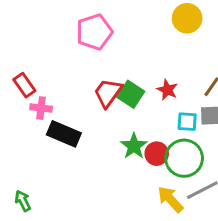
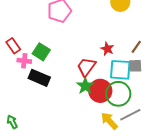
red trapezoid: (108, 93) -> (86, 67), moved
green square: (131, 94) -> (41, 52), moved
cyan square: (187, 122) -> (120, 70), size x1.6
red circle: (157, 154) -> (100, 91), size x1.5

